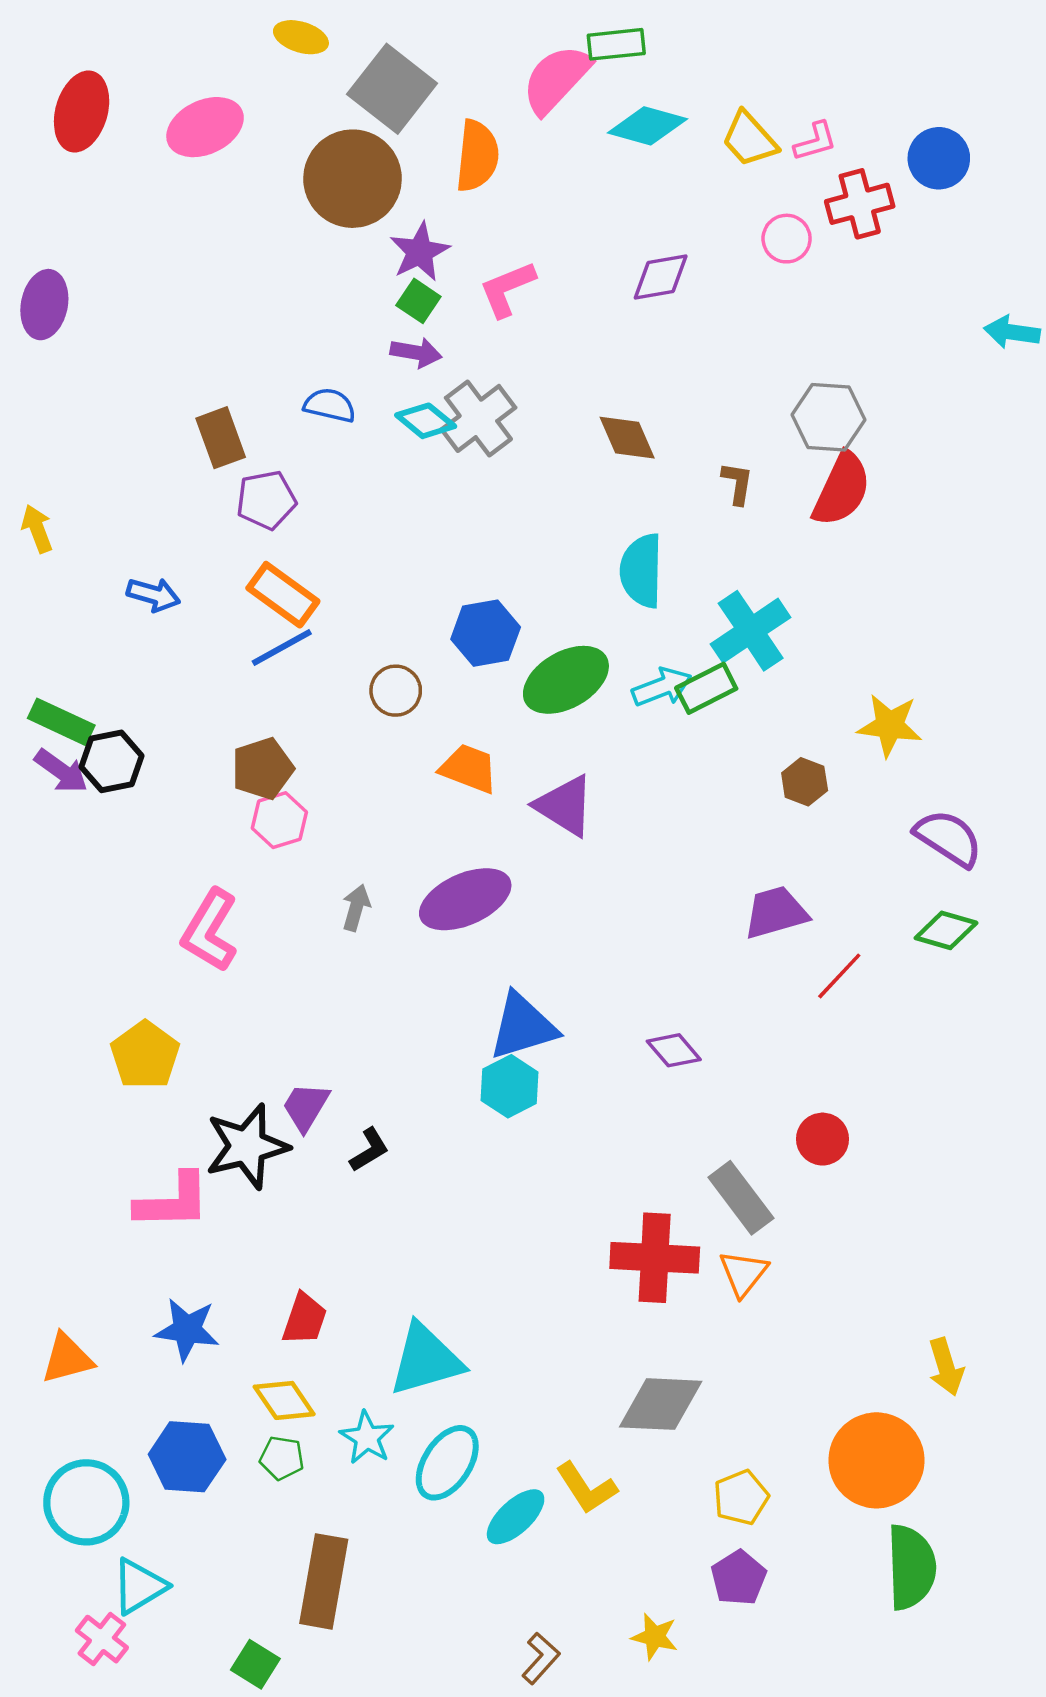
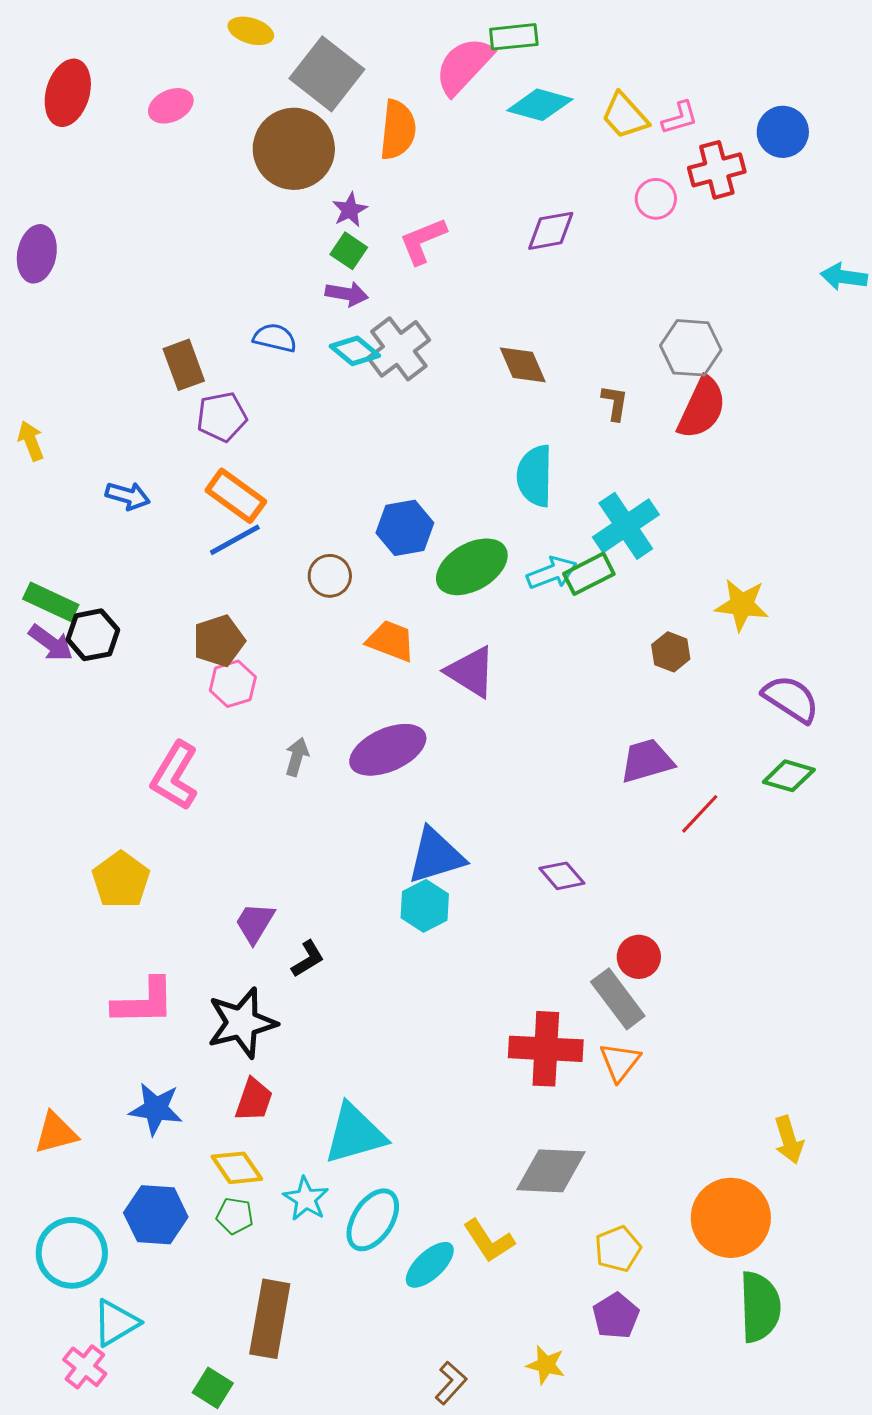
pink ellipse: (205, 127) -> (171, 106), size x0.7
purple star: (420, 252) -> (350, 210), size x0.7
red circle: (823, 1139) -> (639, 957), moved
black star: (247, 1146) -> (242, 1023), moved

